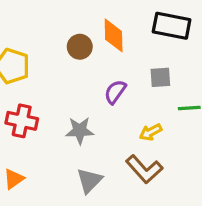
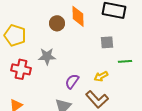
purple semicircle: (115, 92) -> (72, 81), moved
gray star: (80, 131) -> (47, 56), moved

